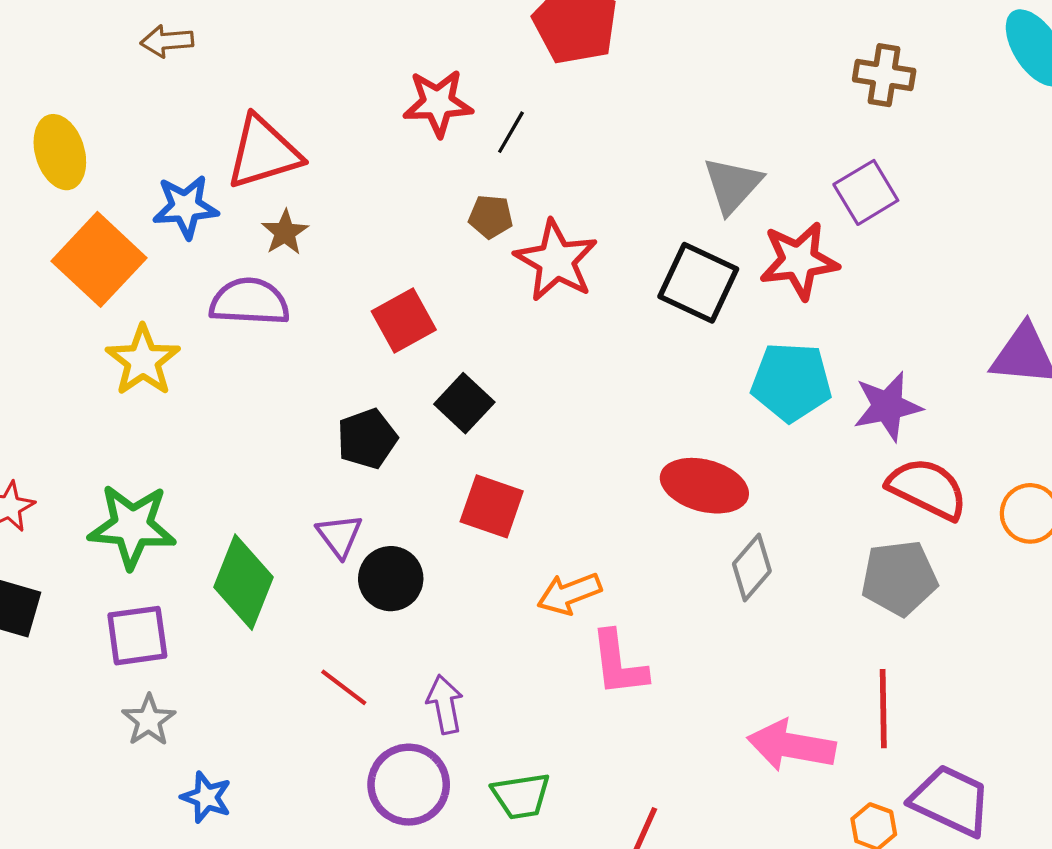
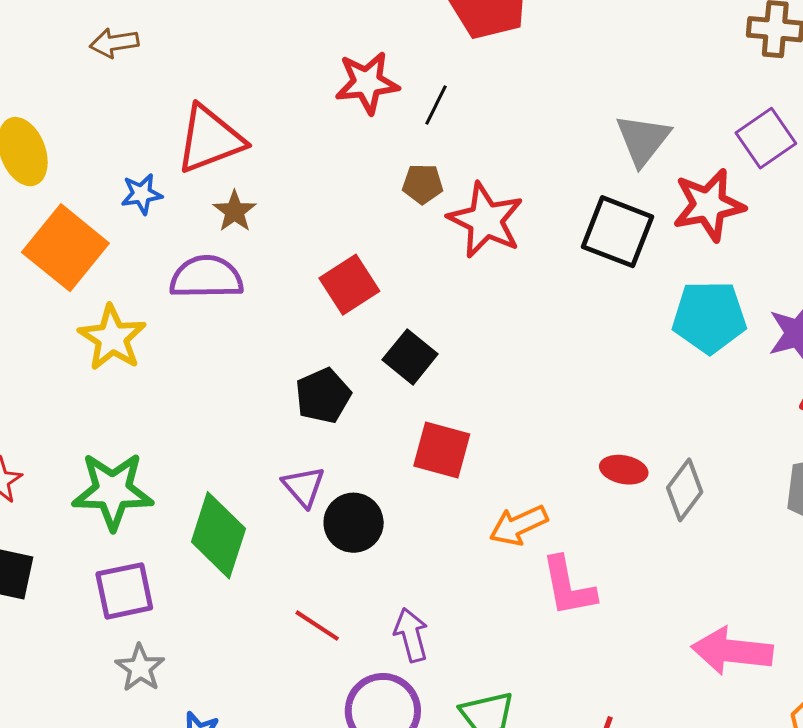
blue star: (185, 207) -> (142, 194), size x0.7
red ellipse: (704, 486) -> (624, 470), moved, size x0.6

